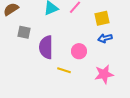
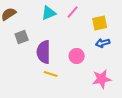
gray square: (24, 32) -> (22, 37), turned -32
yellow line: (64, 70) -> (51, 74), moved

